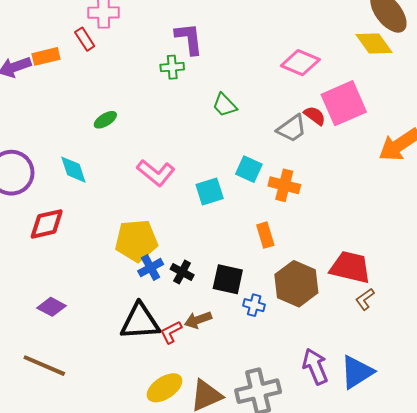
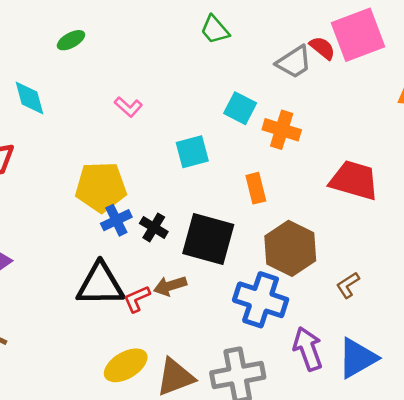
pink L-shape: (156, 173) -> (128, 107), size x0.6
cyan square: (210, 191) -> (192, 152), moved
red trapezoid: (350, 267) -> (354, 180), moved
black square: (228, 279) -> (208, 239), size x1.4
brown L-shape: (365, 299) -> (348, 285), moved
blue cross: (254, 305) -> (261, 300), moved, size x2.0

